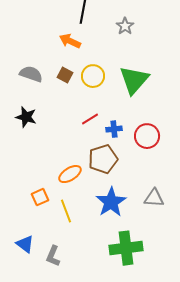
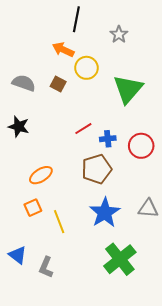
yellow circle: (93, 76) -> (86, 68), moved
orange ellipse: (70, 174) -> (41, 175), moved
green cross: (126, 248) -> (120, 259), turned -32

